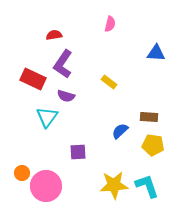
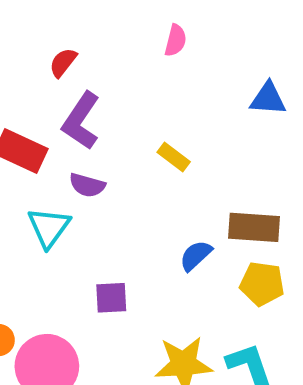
red semicircle: (54, 35) -> (63, 63), turned -42
brown rectangle: (149, 117) -> (254, 227), size x1.4

